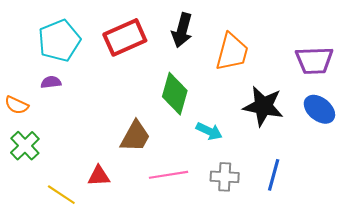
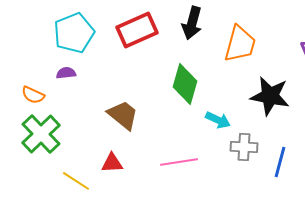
brown trapezoid: (135, 136) -> (123, 115), moved, turned -80
green cross: (25, 146) -> (41, 134), size x1.4
gray cross: (225, 177) -> (244, 147), moved

